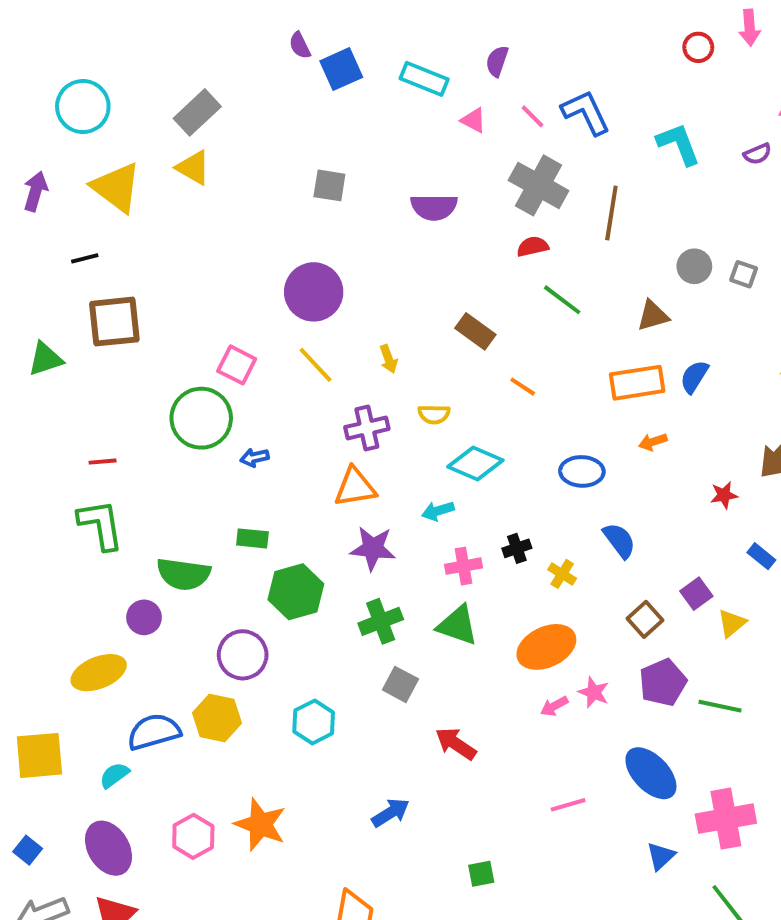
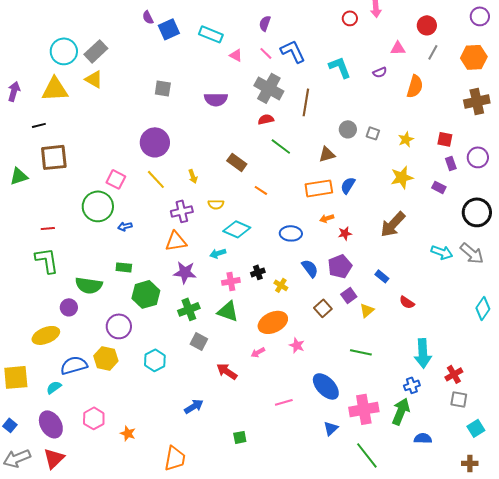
purple semicircle: (497, 61) -> (265, 23), moved
cyan circle: (83, 107) -> (64, 51), moved
yellow triangle: (116, 187) -> (55, 89), turned -40
red star: (724, 495) -> (345, 233), moved
purple pentagon: (663, 682) -> (340, 266), moved
pink arrow: (554, 706) -> (258, 352), moved
orange star: (260, 824) -> (128, 433), moved, size x0.6

